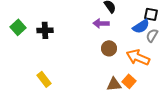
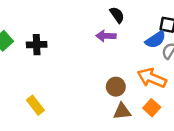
brown circle: (109, 48) -> (116, 87), moved
orange square: (129, 81) -> (152, 108), moved

